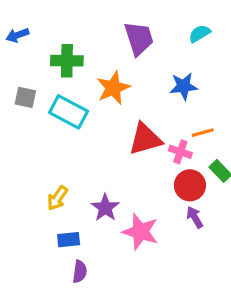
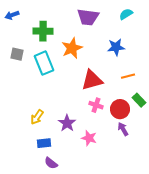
purple trapezoid: (139, 38) -> (88, 17), turned 115
cyan rectangle: (69, 112) -> (44, 63), turned 40
pink cross: (180, 152) -> (96, 105), moved
pink star: (140, 232) -> (89, 138), size x0.7
purple semicircle: (80, 272) -> (51, 163), turned 120

